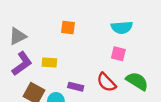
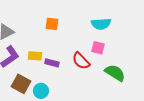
red semicircle: (106, 82) -> (81, 61), moved
purple rectangle: (76, 87) -> (52, 63), moved

